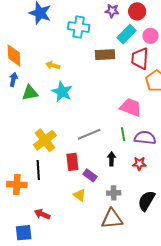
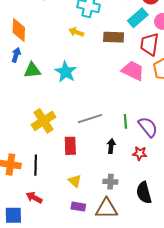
yellow arrow: (53, 65) -> (76, 32), moved
pink trapezoid: (131, 107) -> (133, 71), moved
purple semicircle: (145, 138) -> (148, 127), turned 40
black line: (38, 170) -> (36, 165), moved
purple rectangle: (90, 175) -> (78, 207), moved, turned -32
black semicircle: (146, 201) -> (144, 193), turned -50

